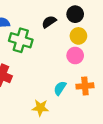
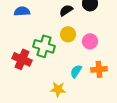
yellow circle: (78, 36) -> (68, 34), moved
green cross: (21, 40) -> (44, 46), moved

